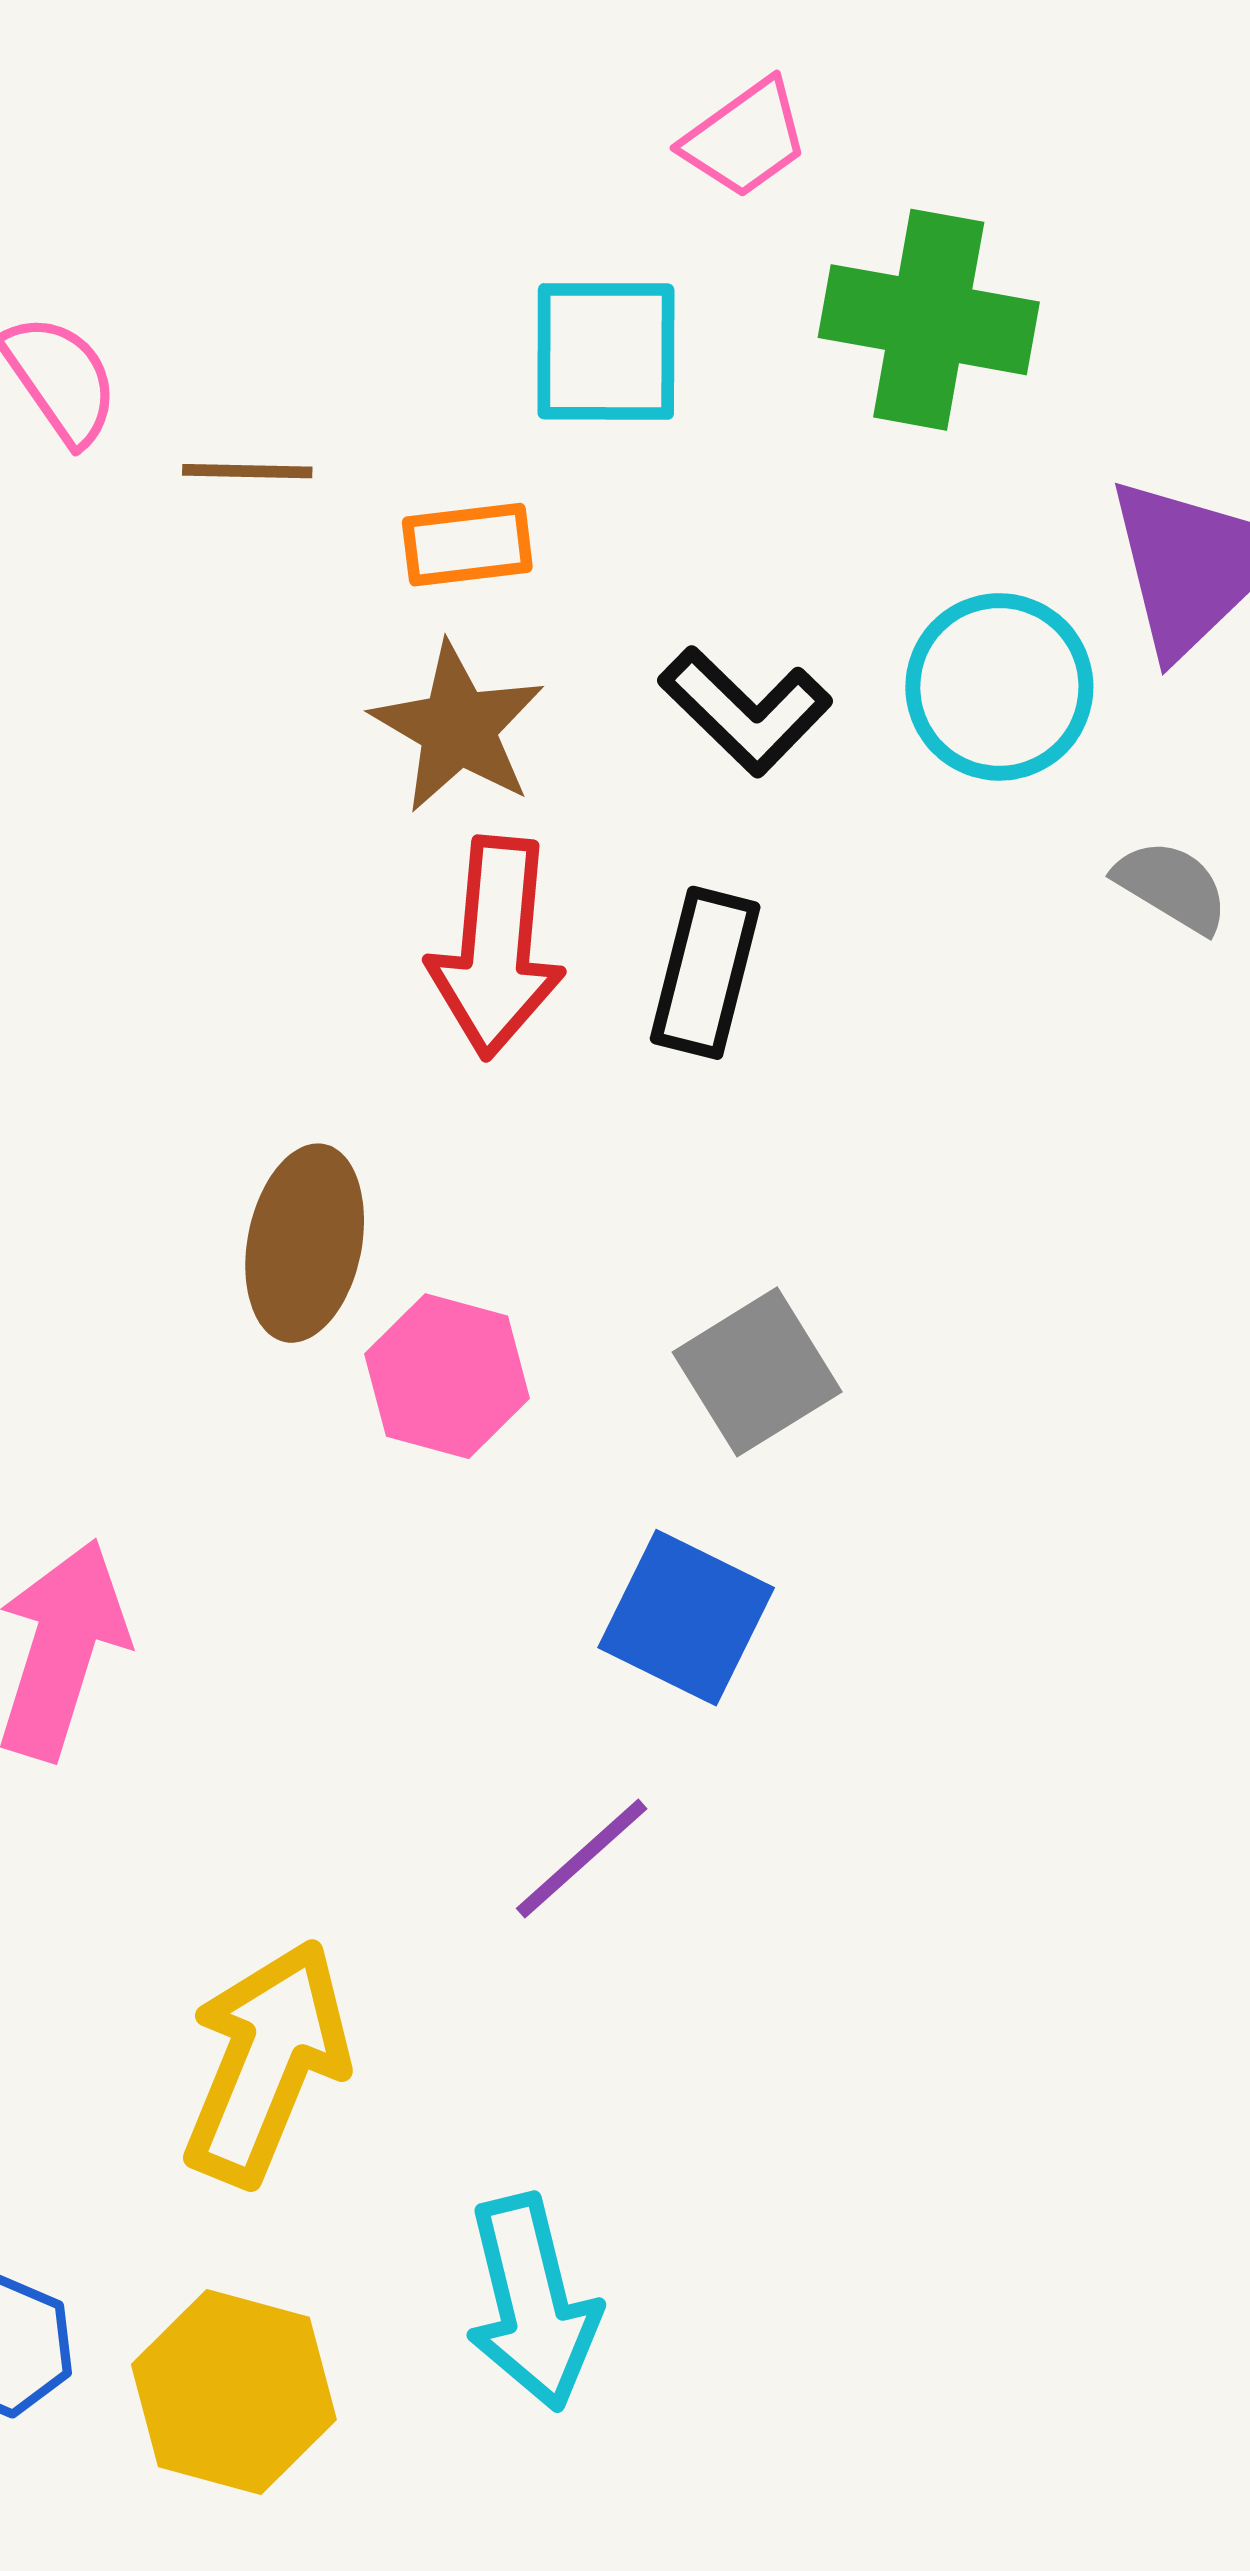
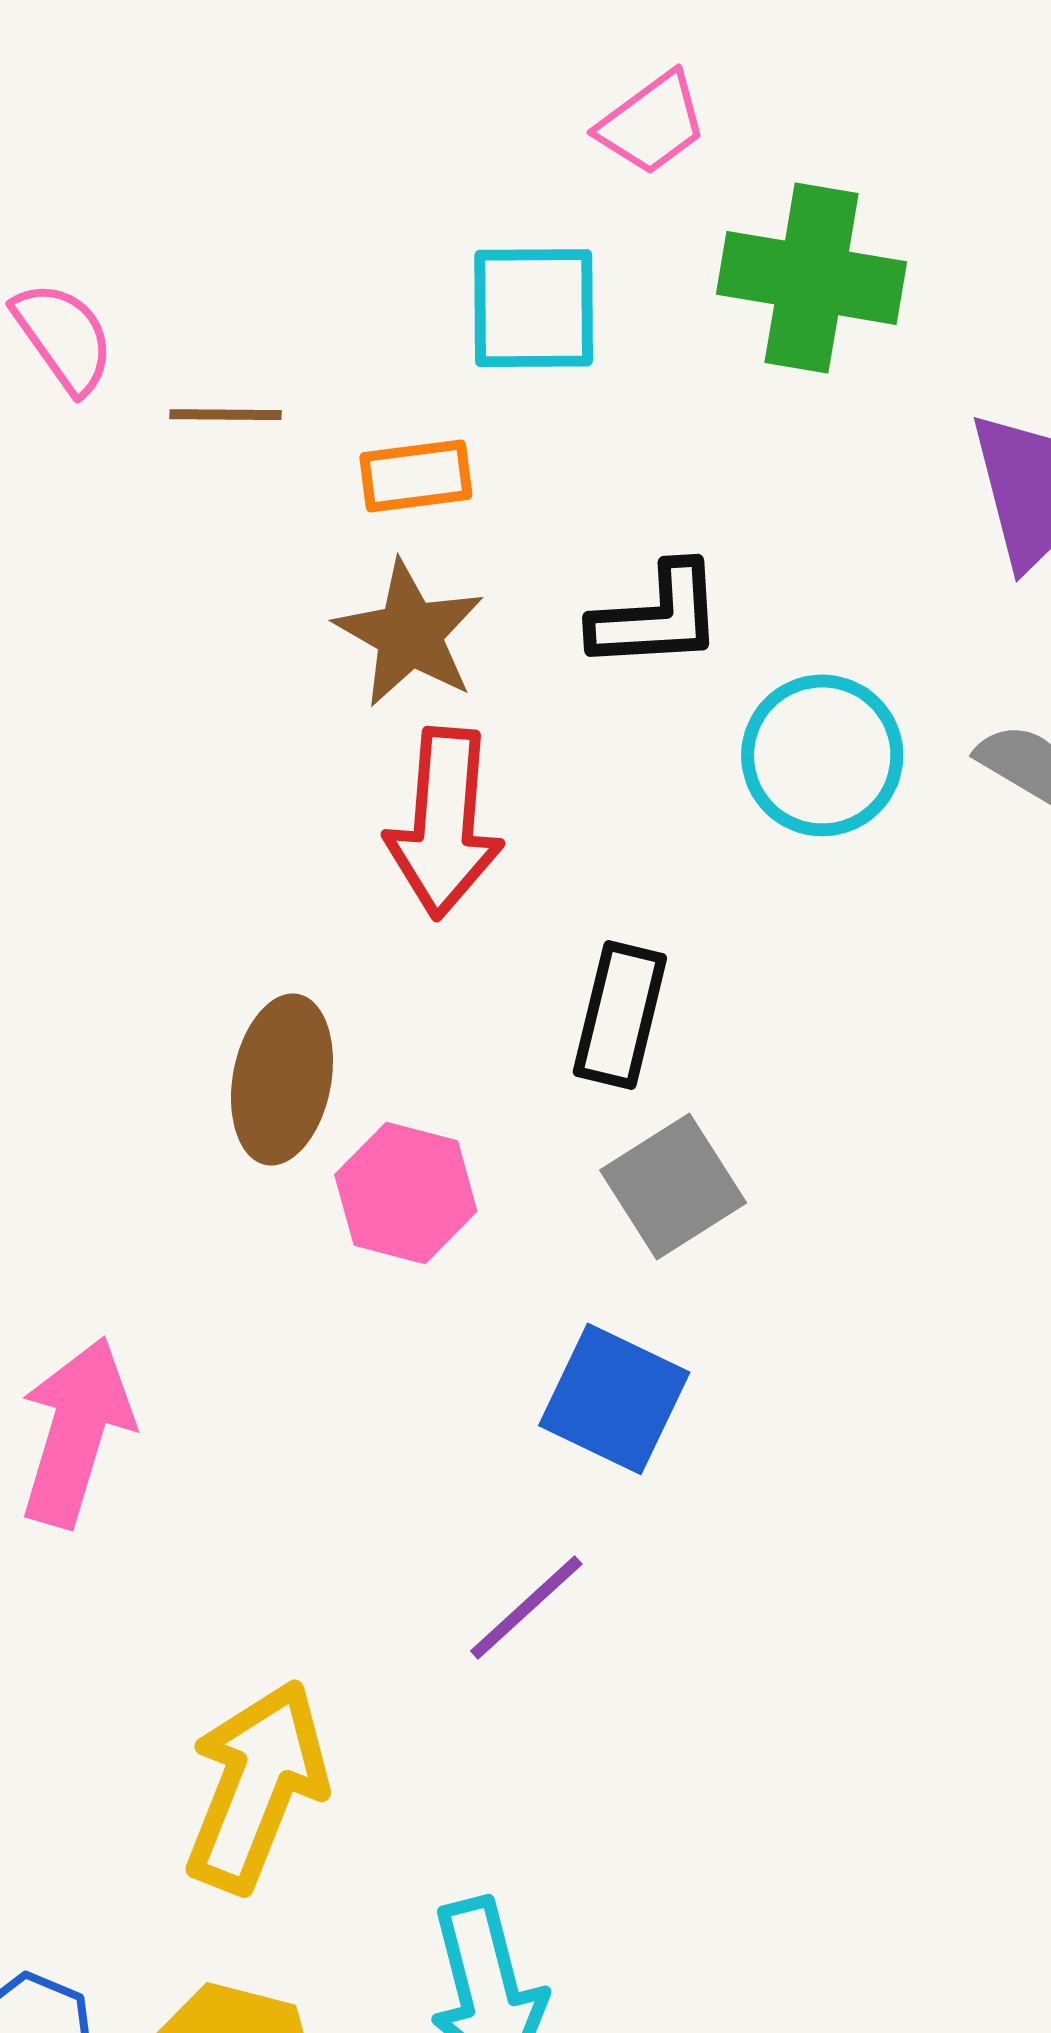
cyan circle: (999, 687) -> (822, 755), moved
black L-shape: (745, 711) -> (657, 617), turned -47
black rectangle: (705, 973) -> (620, 1015), moved

